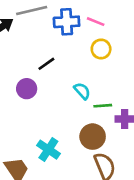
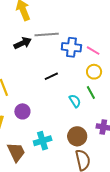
purple circle: (27, 89) -> (22, 111), moved
green line: (103, 106) -> (91, 93), moved, turned 56
cyan cross: (48, 150) -> (43, 141), turned 30

